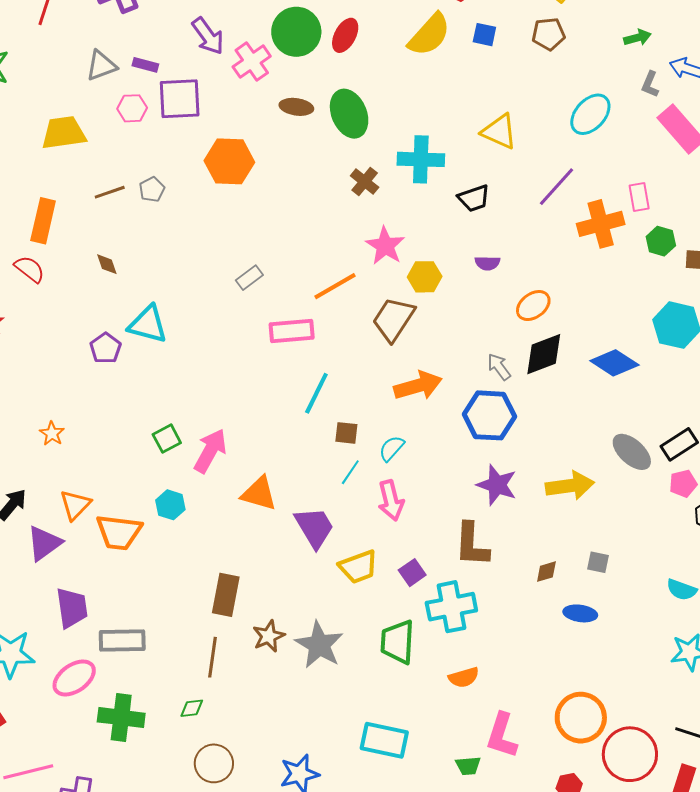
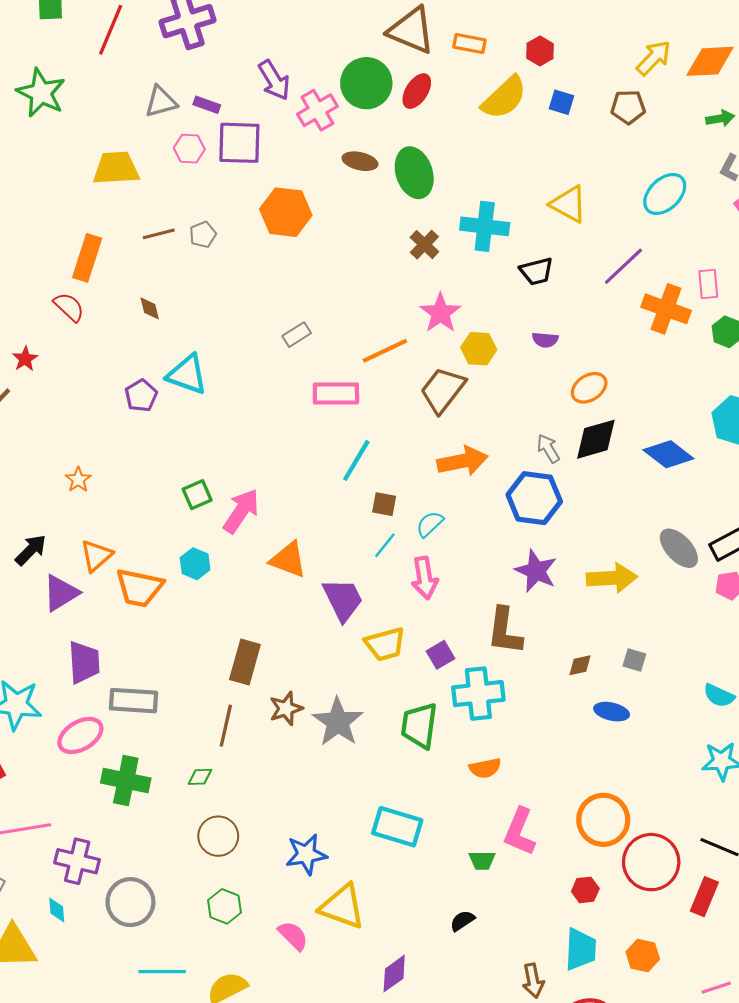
orange cross: (601, 224) -> (666, 309), turned 30

